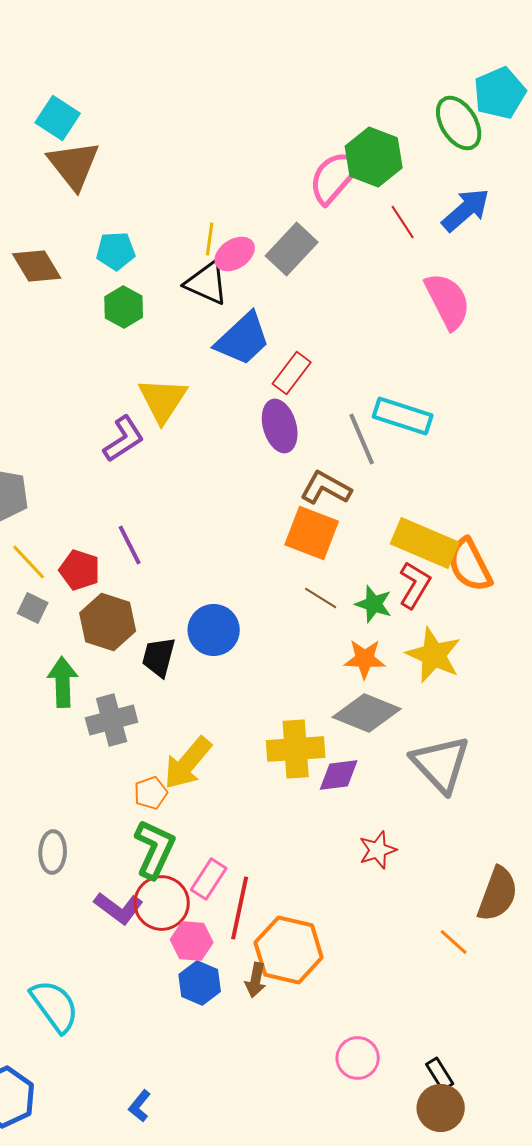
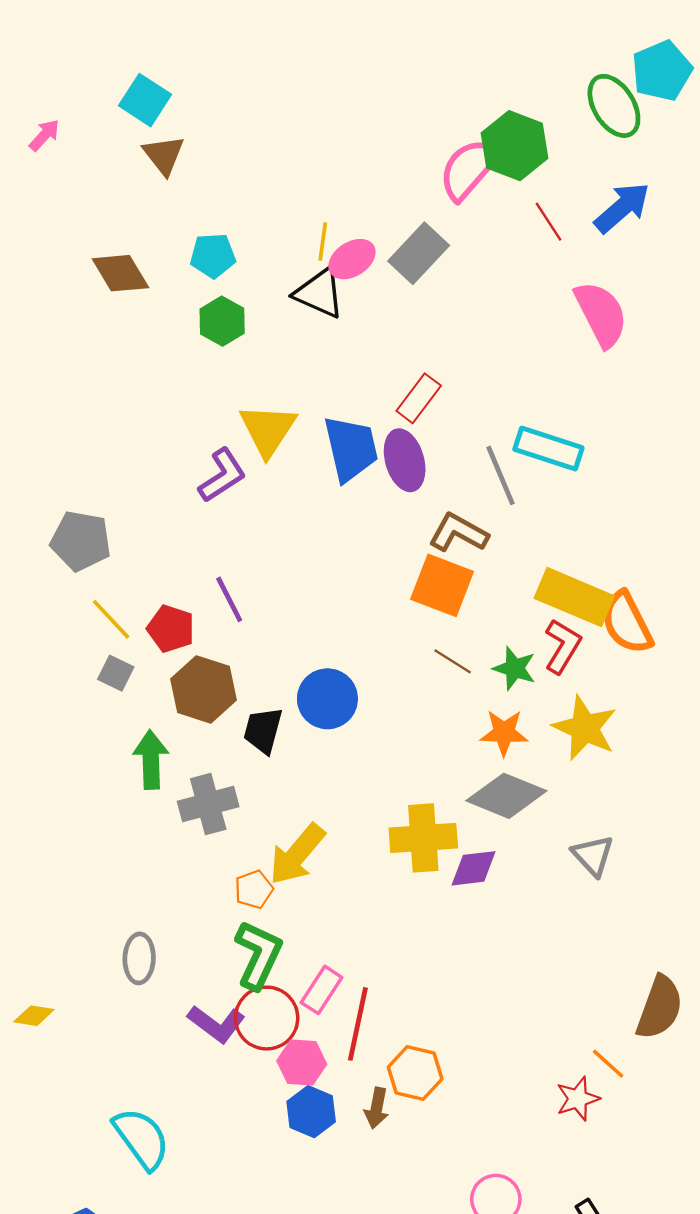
brown triangle: (74, 165) -> (164, 155), size x0.7
blue trapezoid: (243, 339) -> (351, 449), moved, turned -60
gray triangle: (441, 764) -> (593, 855), size x0.6
red star: (378, 850) -> (578, 1099), moved
orange hexagon: (289, 950) -> (415, 1073), size x0.7

